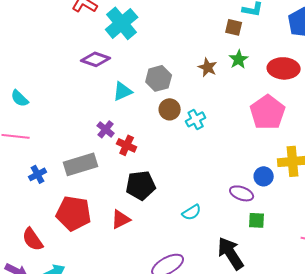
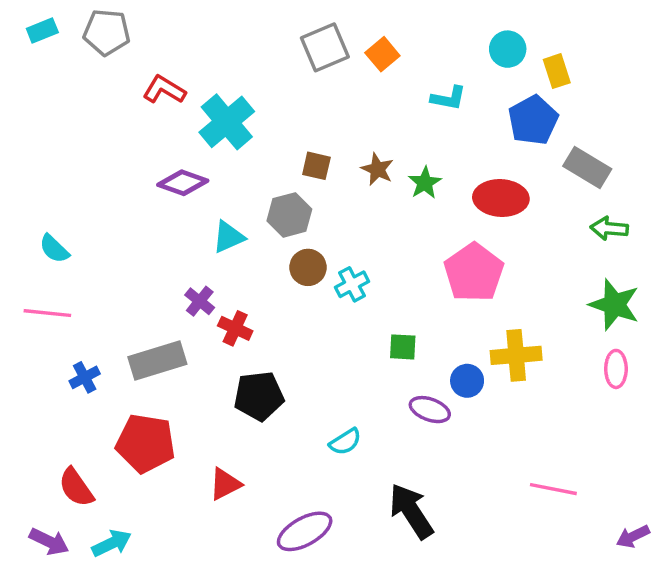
brown square: (234, 27) -> (316, 166), moved
brown star: (208, 67) -> (377, 169), moved
red triangle: (121, 219) -> (225, 484), moved
green square: (257, 220) -> (403, 347), moved

